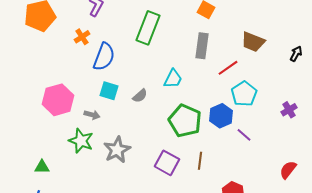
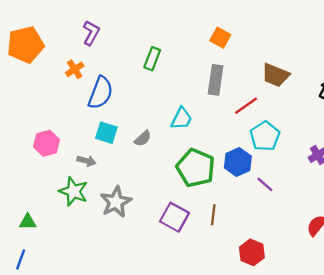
green rectangle: (148, 28) -> (152, 59), size x0.6
pink hexagon: (58, 100) -> (47, 143), size x0.7

